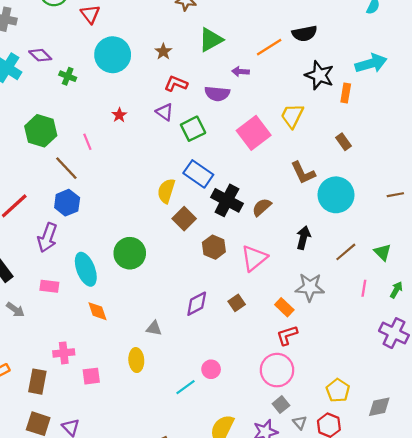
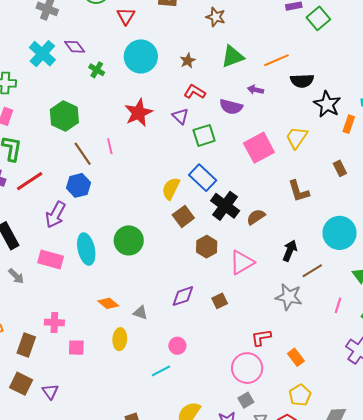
black semicircle: (305, 33) -> (302, 81), moved
orange line: (269, 47) -> (277, 60), moved
red star: (119, 115) -> (138, 113), size x2.0
pink line: (87, 142) -> (110, 146), moved
cyan circle: (336, 195) -> (339, 233), moved
brown line: (346, 252) -> (312, 271), moved
pink rectangle: (49, 286) -> (51, 259), size x1.4
orange rectangle: (284, 307) -> (296, 357), moved
orange diamond: (97, 311) -> (108, 303), moved, turned -40
pink circle: (211, 369) -> (177, 346), moved

